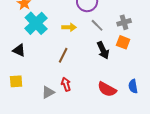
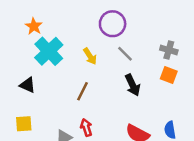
gray cross: (124, 22) -> (169, 50), moved, turned 32
yellow arrow: (69, 27) -> (90, 56), turned 56
orange square: (123, 42) -> (169, 75), moved

